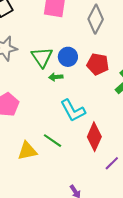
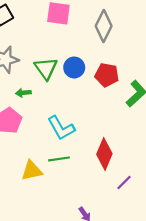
green arrow: (56, 77) -> (23, 93), moved
cyan L-shape: (73, 111) -> (61, 128), moved
green line: (52, 141) -> (59, 159), turned -42

